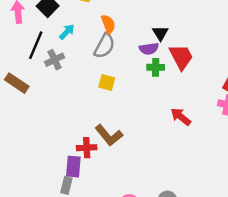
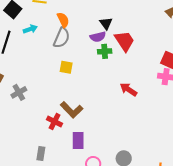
cyan arrow: (67, 32) -> (30, 29), turned 32
gray cross: (55, 60) -> (19, 92), moved
red cross: (87, 148) -> (55, 121), turned 35
purple rectangle: (73, 167) -> (78, 141), moved

